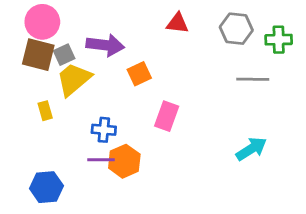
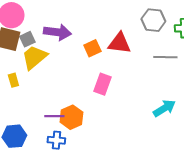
red triangle: (178, 23) -> (119, 43), moved, size x1.4
orange square: (139, 74) -> (92, 48), moved
blue cross: (104, 130) -> (56, 140), moved

